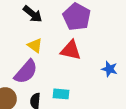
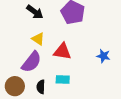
red triangle: (71, 50) -> (62, 52), moved

